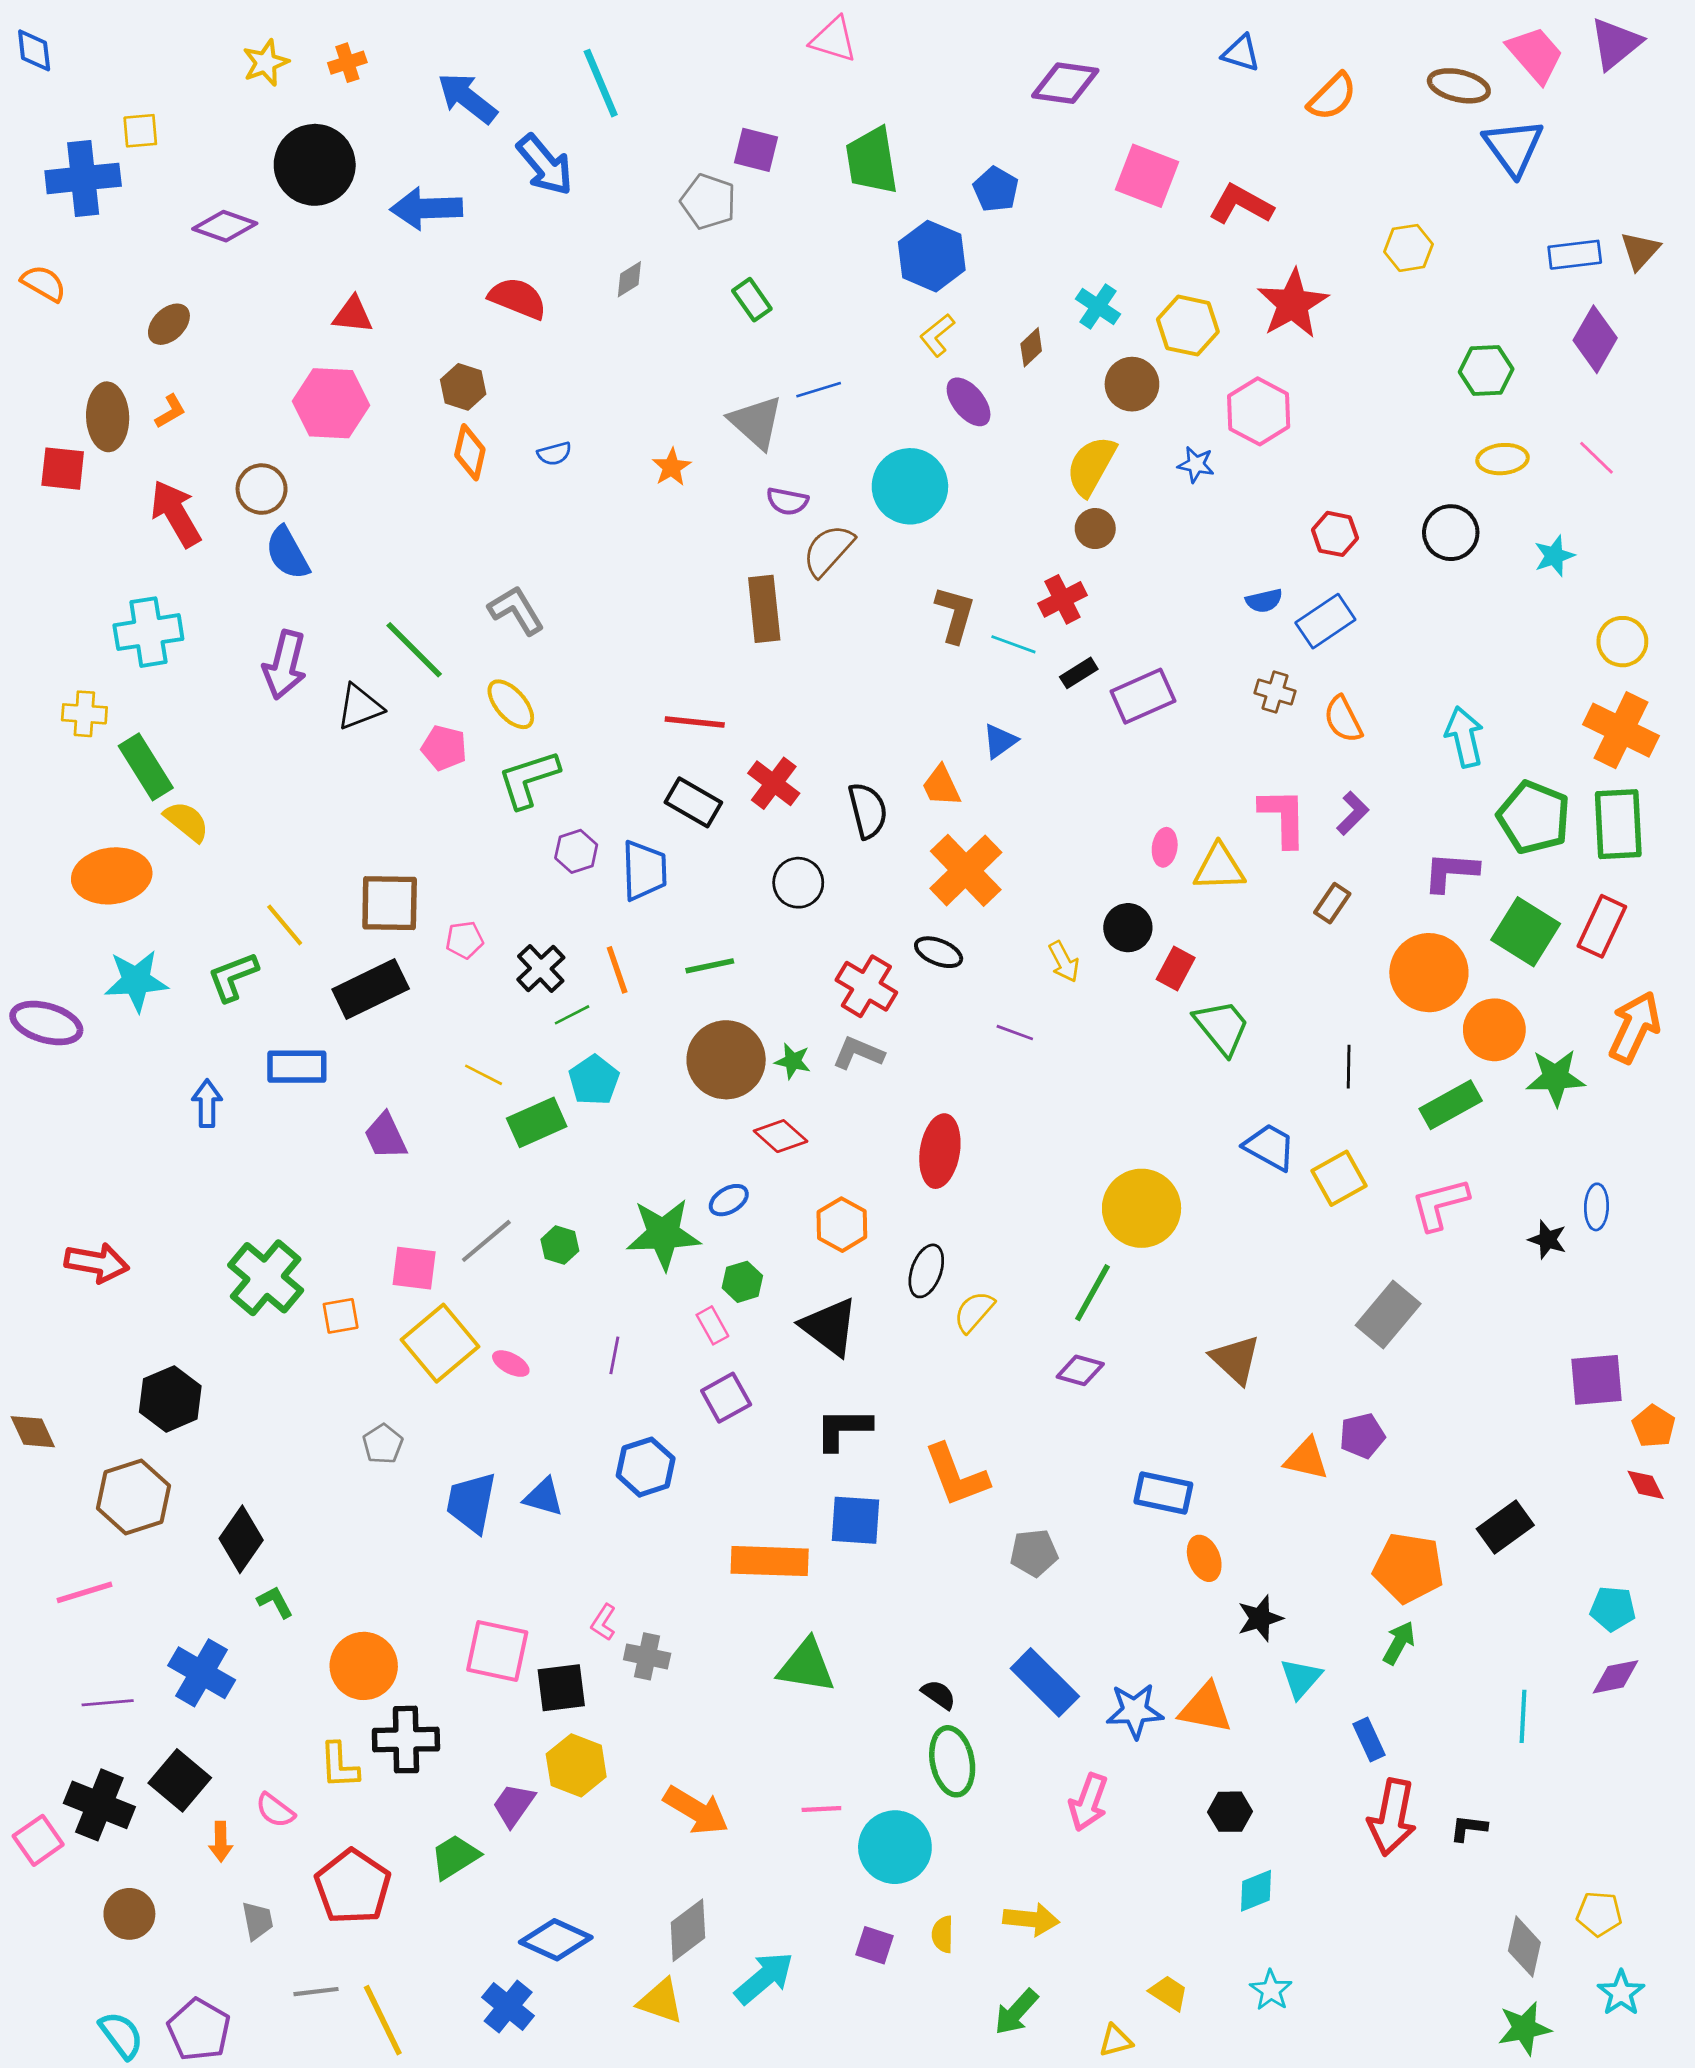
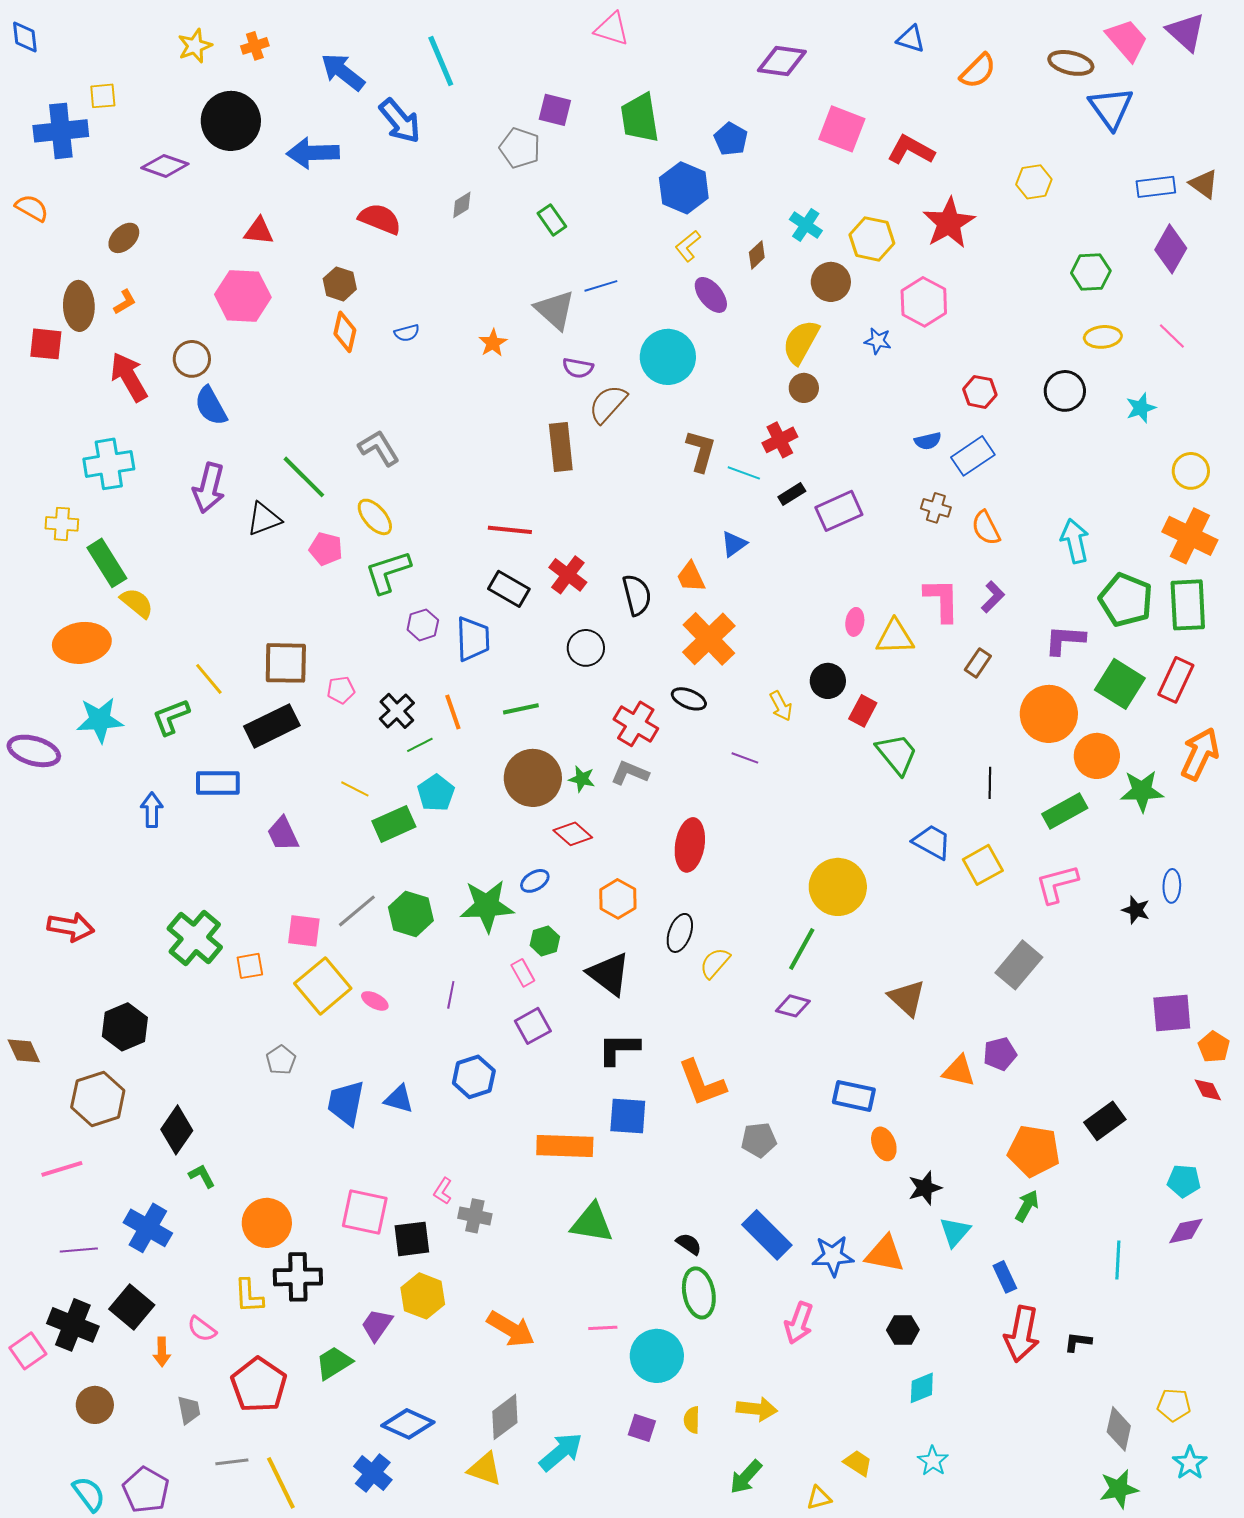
purple triangle: (1616, 44) -> (1186, 32), turned -39
brown triangle: (1640, 251) -> (1204, 184), turned -36
green hexagon: (560, 1245) -> (411, 914), size x1.6

